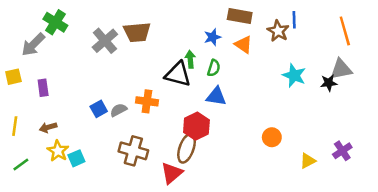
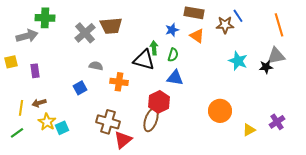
blue line: (294, 20) -> (238, 16), turned -32
green cross: (55, 22) -> (45, 18), turned -30
brown star: (278, 31) -> (225, 25), turned -30
gray arrow: (33, 45) -> (27, 36), turned -150
gray semicircle: (119, 110) -> (96, 66), moved, turned 40
yellow line: (15, 126) -> (21, 108), moved
orange circle: (272, 137) -> (220, 111), size x1.5
red triangle: (172, 173) -> (123, 140), moved

